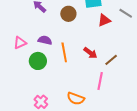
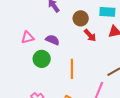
orange line: (64, 52) -> (72, 69), moved
red arrow: (90, 53) -> (90, 35), moved

